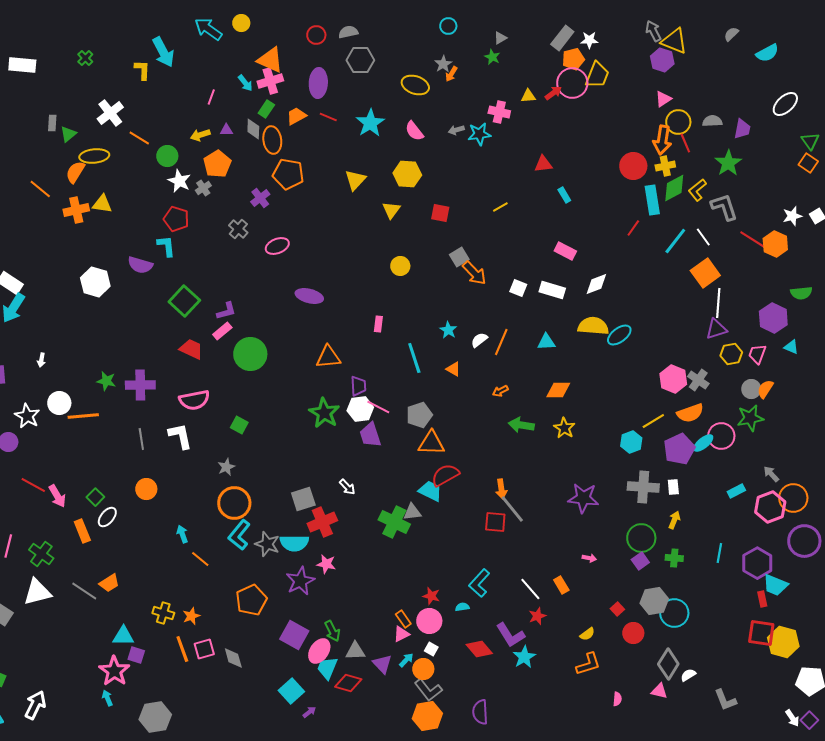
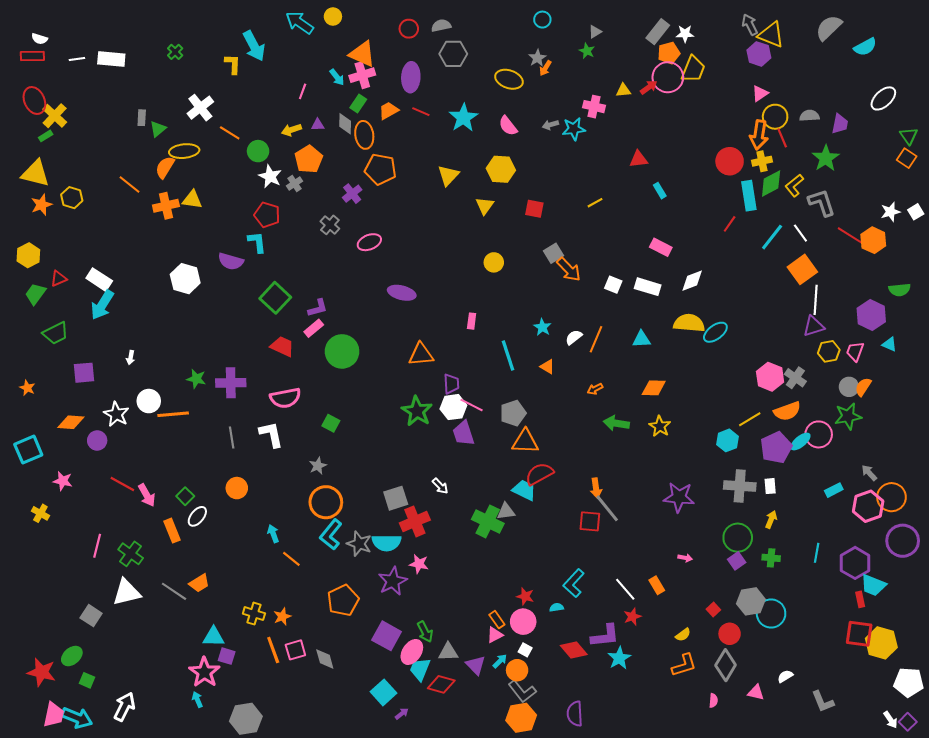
gray semicircle: (731, 34) -> (829, 28), size x1.8
purple L-shape: (510, 635) -> (605, 636), turned -64
gray diamond: (668, 664) -> (726, 665), moved

